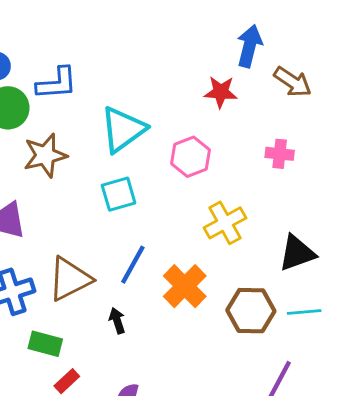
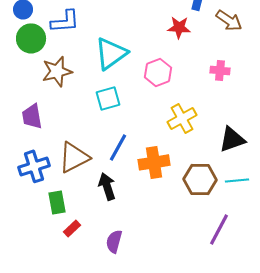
orange cross: (185, 286) -> (154, 162), turned 36
black arrow: (117, 321) -> (107, 186), size x1.5
green rectangle: (45, 344) -> (57, 202), turned 65

